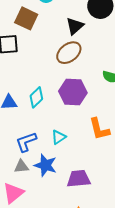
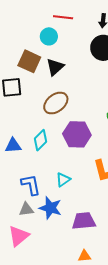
black triangle: (75, 26) -> (55, 67), moved
brown ellipse: (69, 53) -> (56, 103), moved
blue L-shape: (26, 142) -> (31, 185), turned 100

